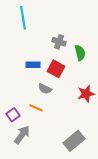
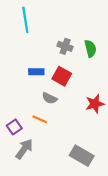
green semicircle: (80, 53) -> (90, 49), moved
gray rectangle: (74, 141) -> (82, 156), turned 70

